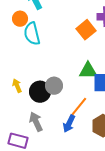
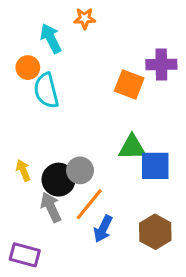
orange square: (86, 30) -> (129, 84), turned -30
orange line: (78, 108) -> (89, 204), moved
gray arrow: (36, 122) -> (51, 207), moved

